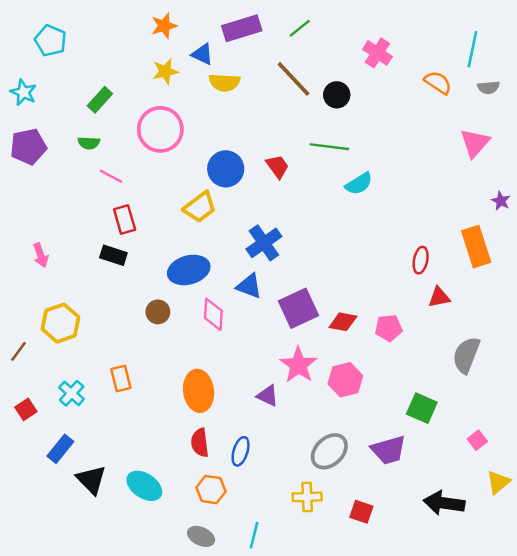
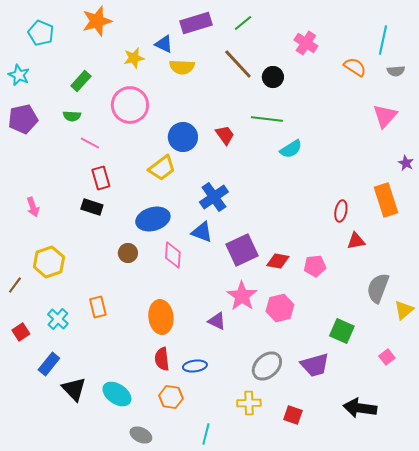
orange star: (164, 26) -> (97, 21), moved, size x1.4
blue ellipse: (241, 451) -> (195, 366), turned 65
yellow triangle: (498, 482) -> (404, 310), moved
gray ellipse: (201, 536) -> (141, 435), moved

